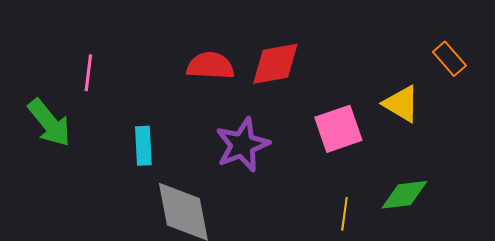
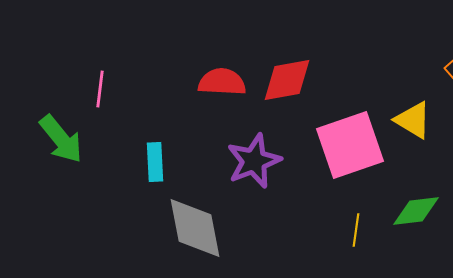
pink square: (338, 129) -> (350, 145), size x1.4

